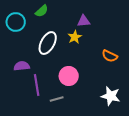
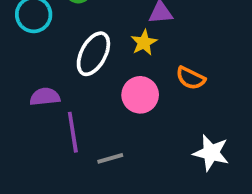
orange semicircle: (110, 56) -> (191, 78), moved
pink circle: (69, 76) -> (140, 95), moved

